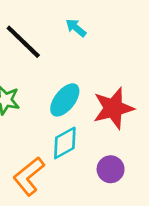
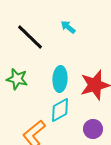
cyan ellipse: (65, 100) -> (60, 79), turned -35

